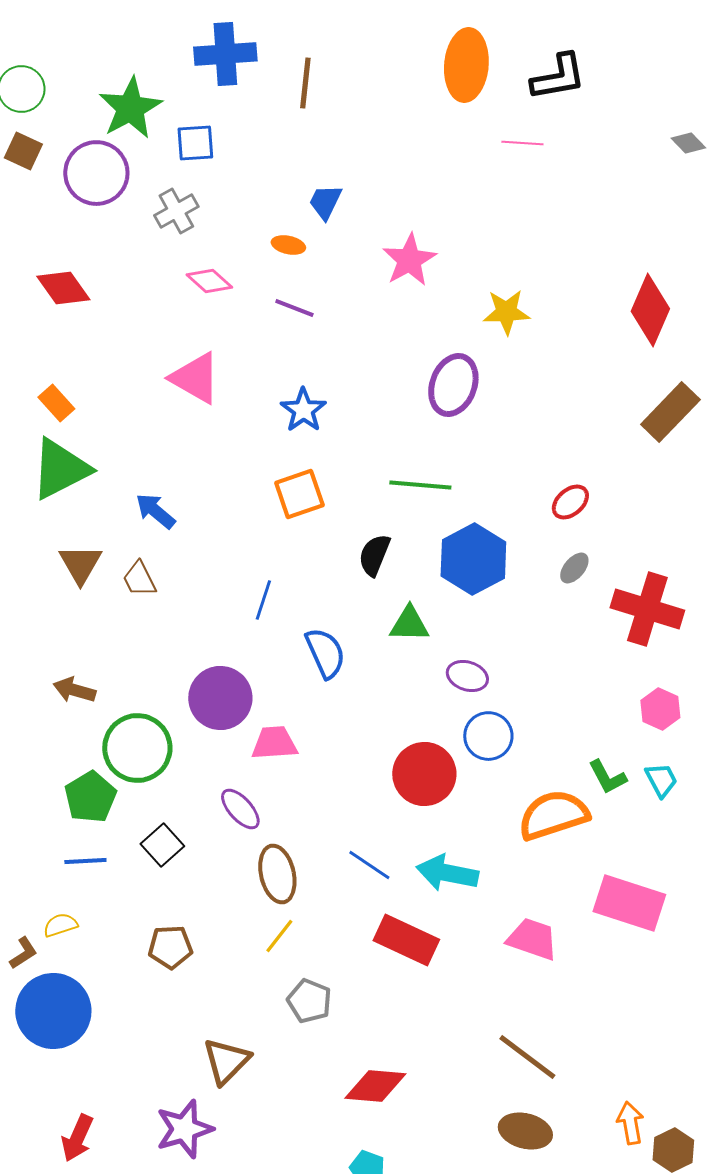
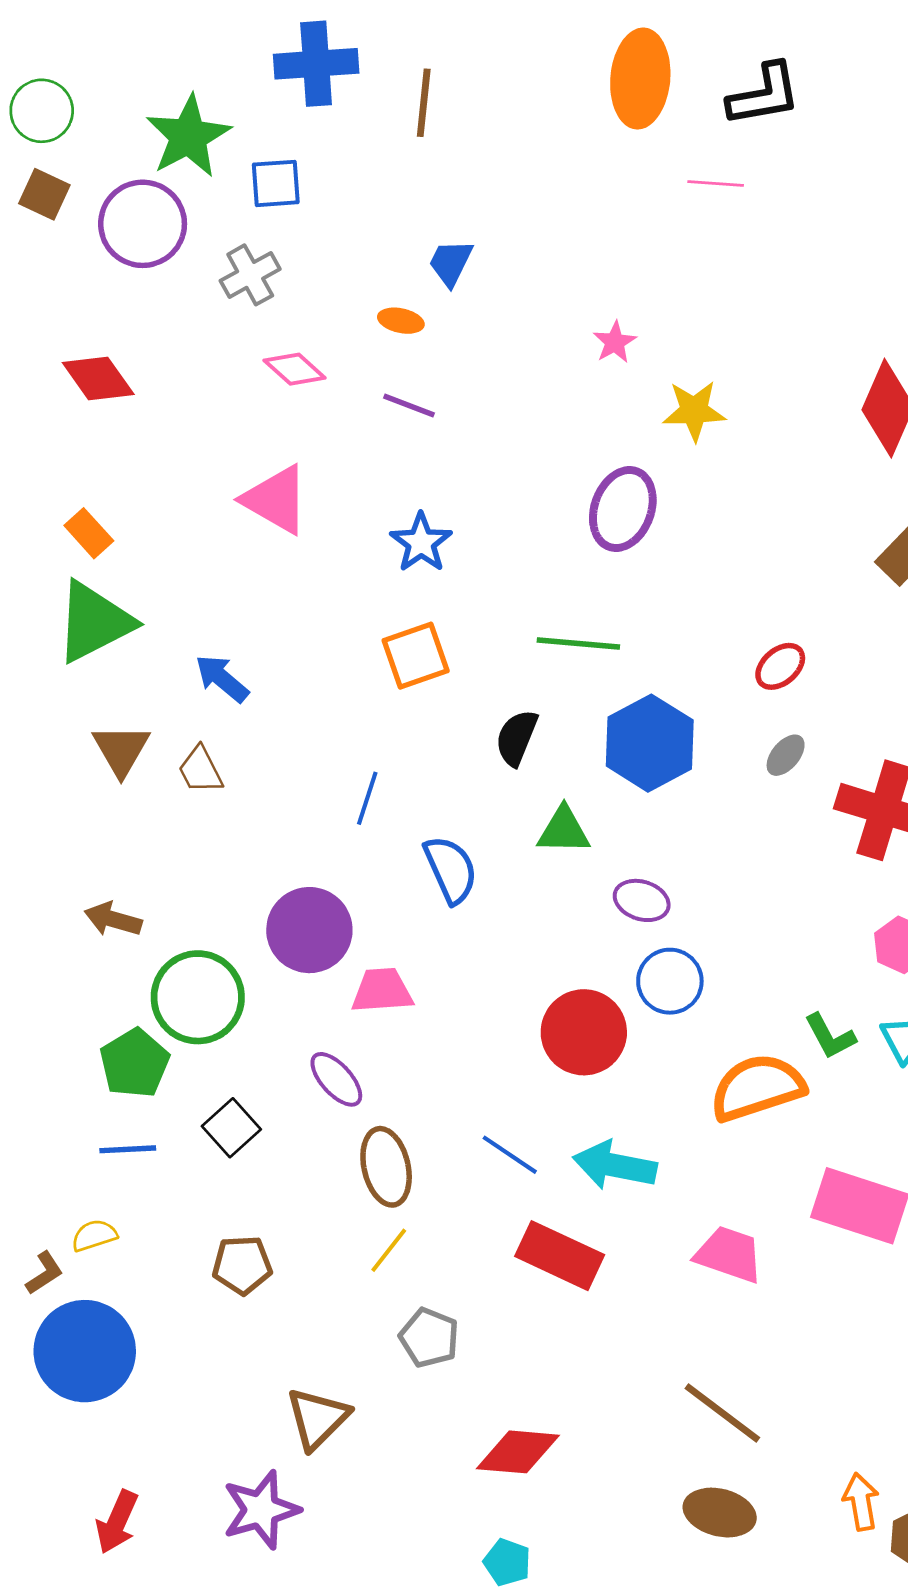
pink star: (409, 260) -> (615, 342), moved, size x0.6

